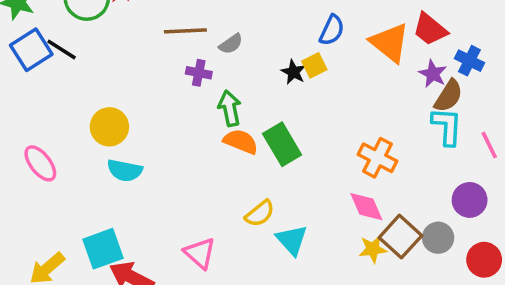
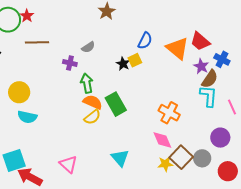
brown line: (185, 31) -> (37, 42), moved
yellow semicircle: (260, 214) -> (92, 117), moved

